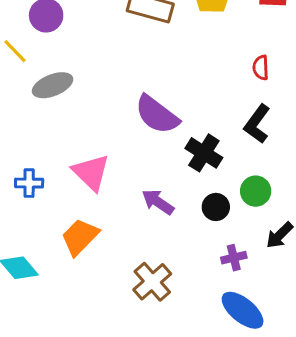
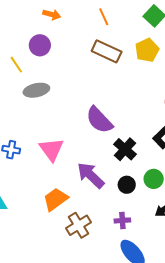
purple arrow: (158, 202) -> (91, 175), size x1.4
orange trapezoid: (80, 237) -> (55, 199), moved
purple cross: (234, 258) -> (122, 220), moved

